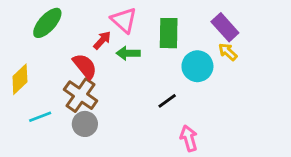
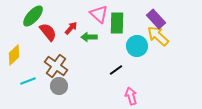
pink triangle: (124, 20) -> (99, 14), moved
yellow arrow: (228, 52) -> (158, 36), size x1.6
red semicircle: (85, 66) -> (48, 32), moved

